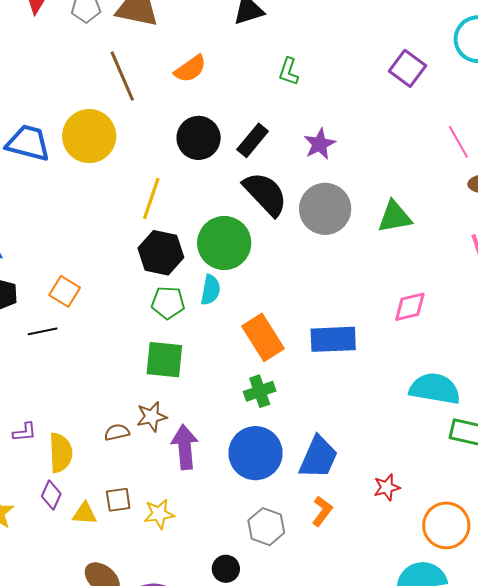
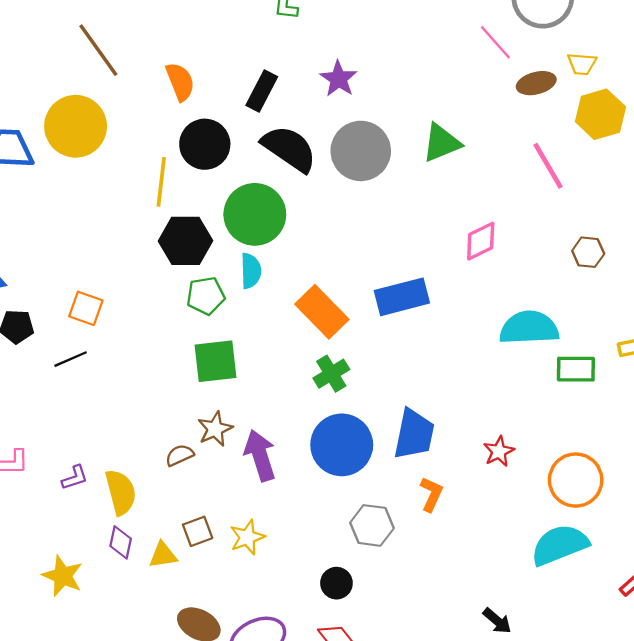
orange semicircle: (190, 69) -> (180, 82), moved, turned -64
black circle: (199, 138) -> (205, 144), moved

